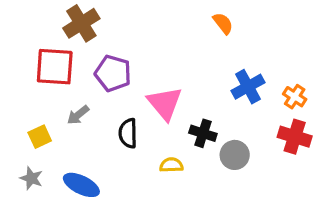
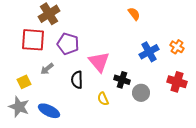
orange cross: (295, 97) -> (177, 47), moved
yellow semicircle: (171, 165) -> (103, 99), turned -112
gray star: (31, 178) -> (19, 107), size x1.5

